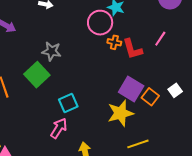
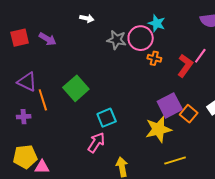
red L-shape: (132, 49) -> (185, 66), moved, turned -130
gray star: (52, 51) -> (117, 40), moved
purple square: (131, 89) -> (170, 105), turned 30

